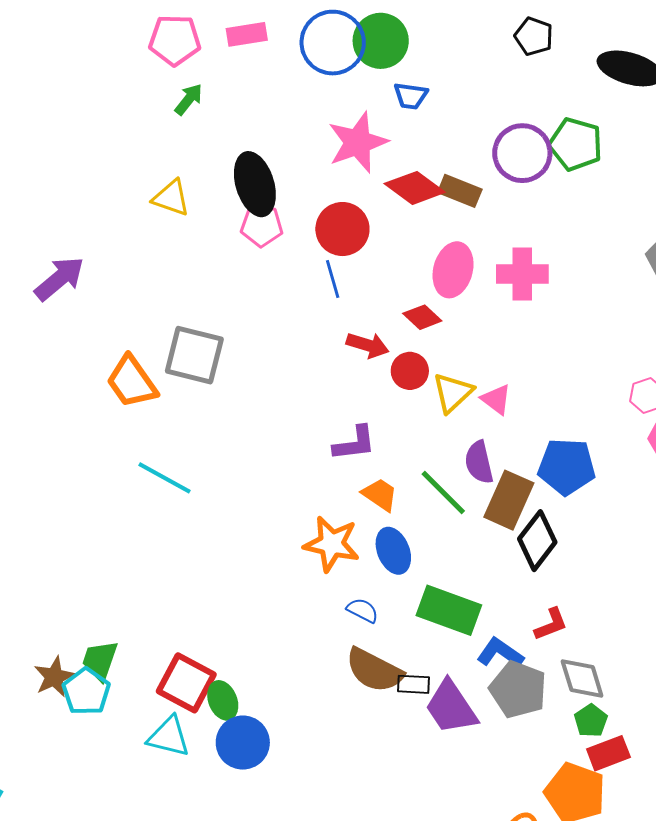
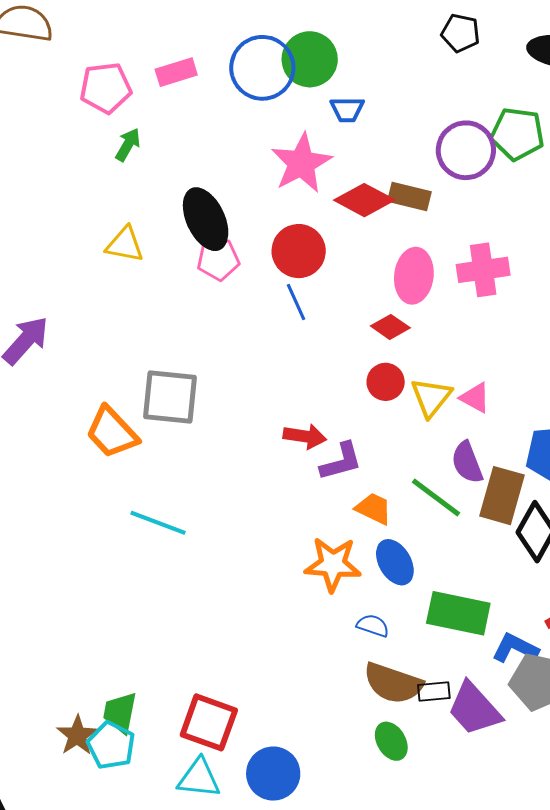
red arrow: (368, 345) -> (305, 436), moved
green ellipse: (223, 700) -> (391, 741), moved

